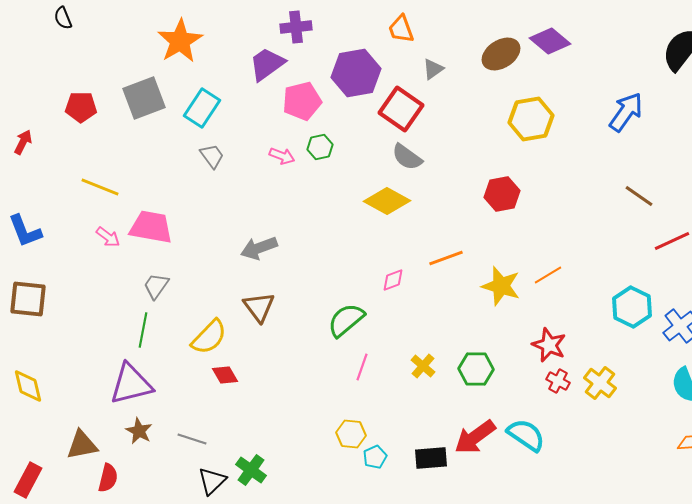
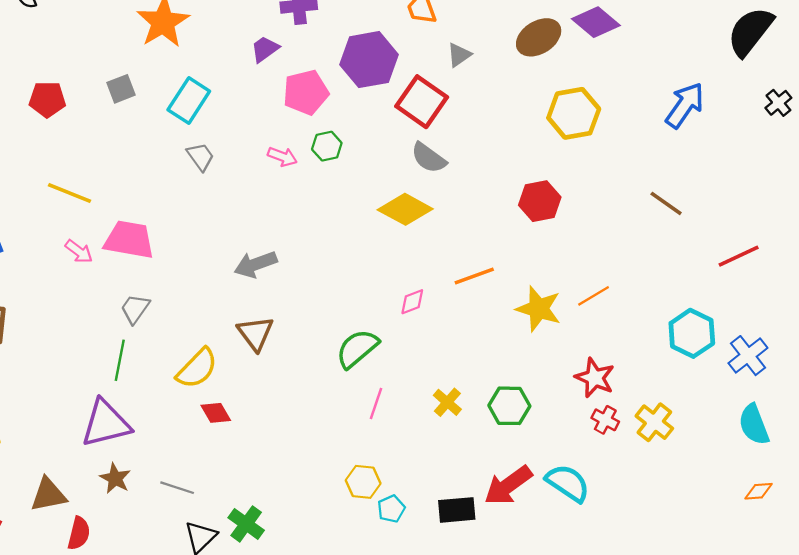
purple trapezoid: (267, 64) -> (265, 49), size x0.7
gray square: (144, 98) -> (121, 89), size x0.6
brown line: (639, 196) -> (666, 203), moved

